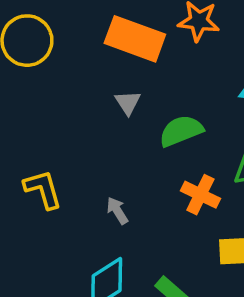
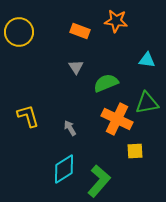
orange rectangle: (135, 39) -> (80, 31), size x0.6
orange cross: (200, 195) -> (117, 119), size x1.4

